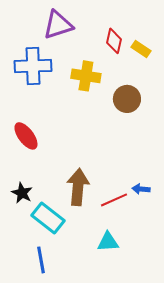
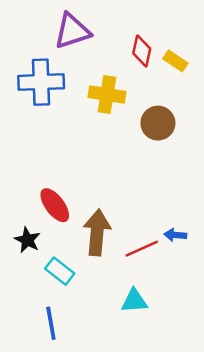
red ellipse: (26, 136) -> (55, 205), moved
cyan rectangle: (48, 218) -> (60, 271), size x0.7

